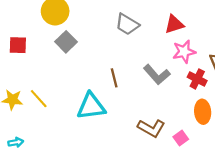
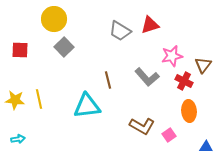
red triangle: (174, 24) -> (150, 25), moved
yellow line: (39, 99) -> (39, 99), turned 30

